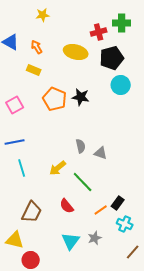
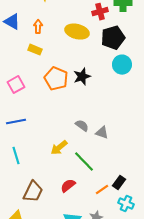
orange arrow: (37, 47) -> (38, 27), turned 32
black star: (81, 97) -> (82, 77), turned -30
gray semicircle: (81, 146) -> (82, 126), turned -40
cyan line: (22, 168) -> (16, 156), moved
red semicircle: (67, 206) -> (68, 186), turned 91

